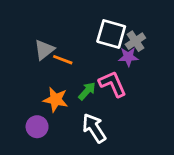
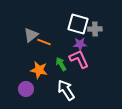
gray cross: (135, 41) -> (95, 29), turned 32
purple star: (128, 57) -> (80, 44), moved
green arrow: (87, 91) -> (61, 64), turned -72

